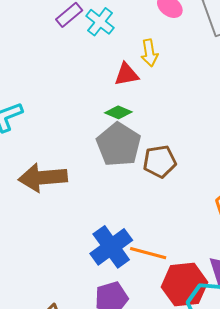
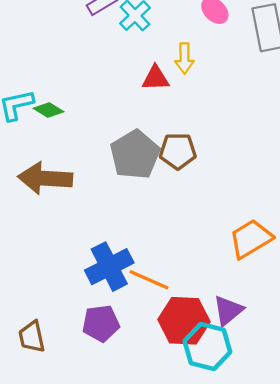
green diamond: (118, 112) -> (49, 110), moved
brown pentagon: (160, 161) -> (178, 151), moved

